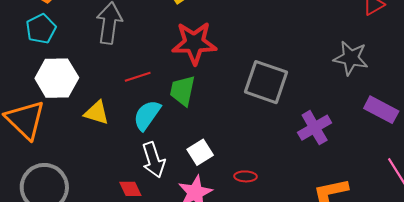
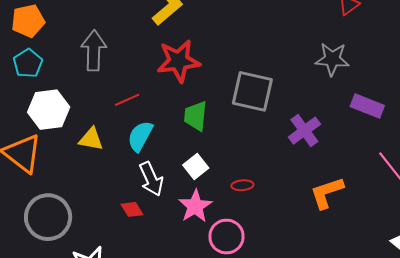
green trapezoid: (182, 91) -> (196, 116), moved

